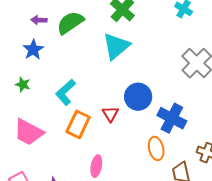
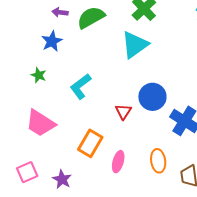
orange rectangle: (78, 124) -> (90, 143), moved
orange ellipse: (156, 148) -> (158, 161), moved
pink ellipse: (96, 166) -> (118, 162), moved

